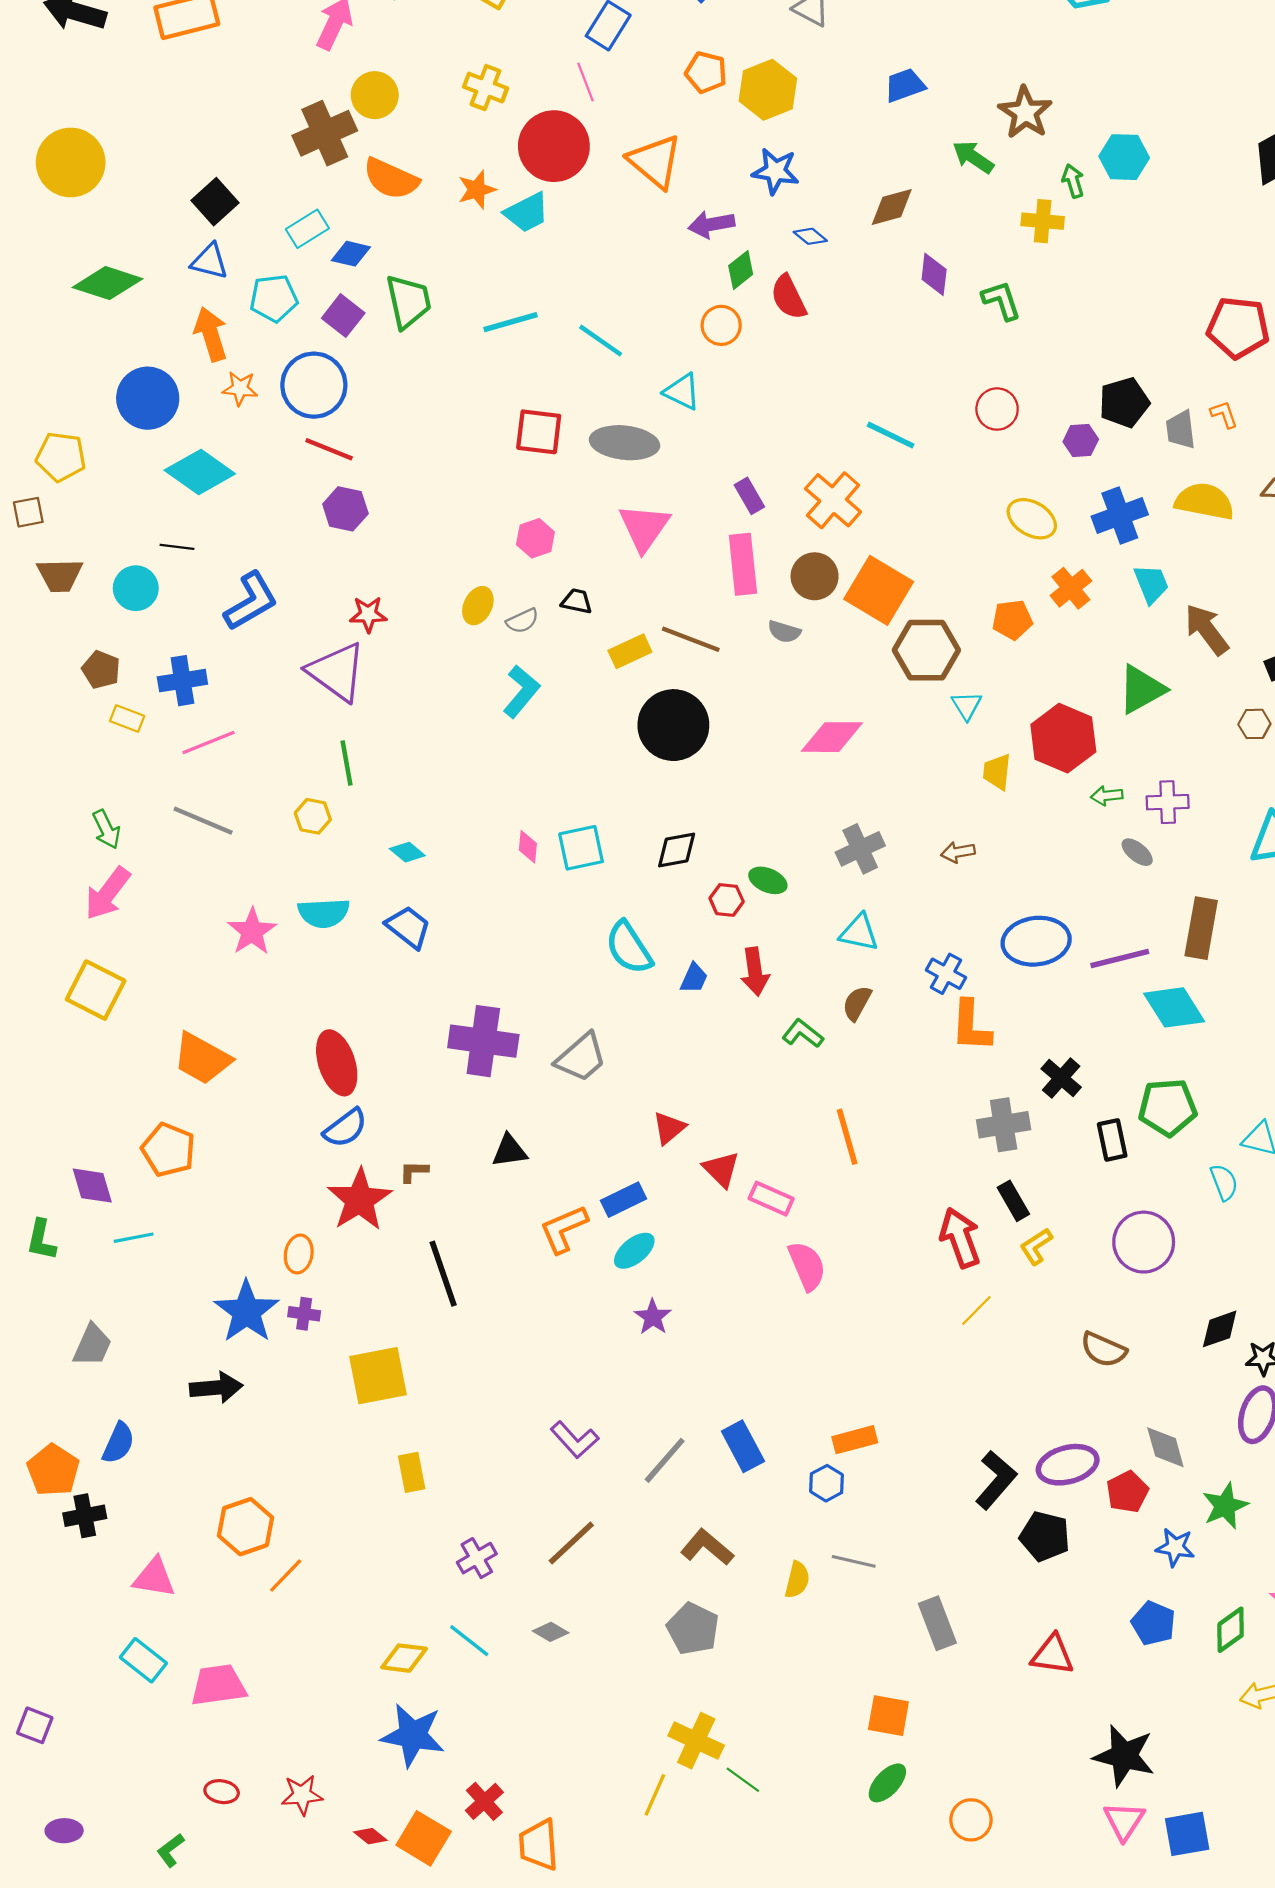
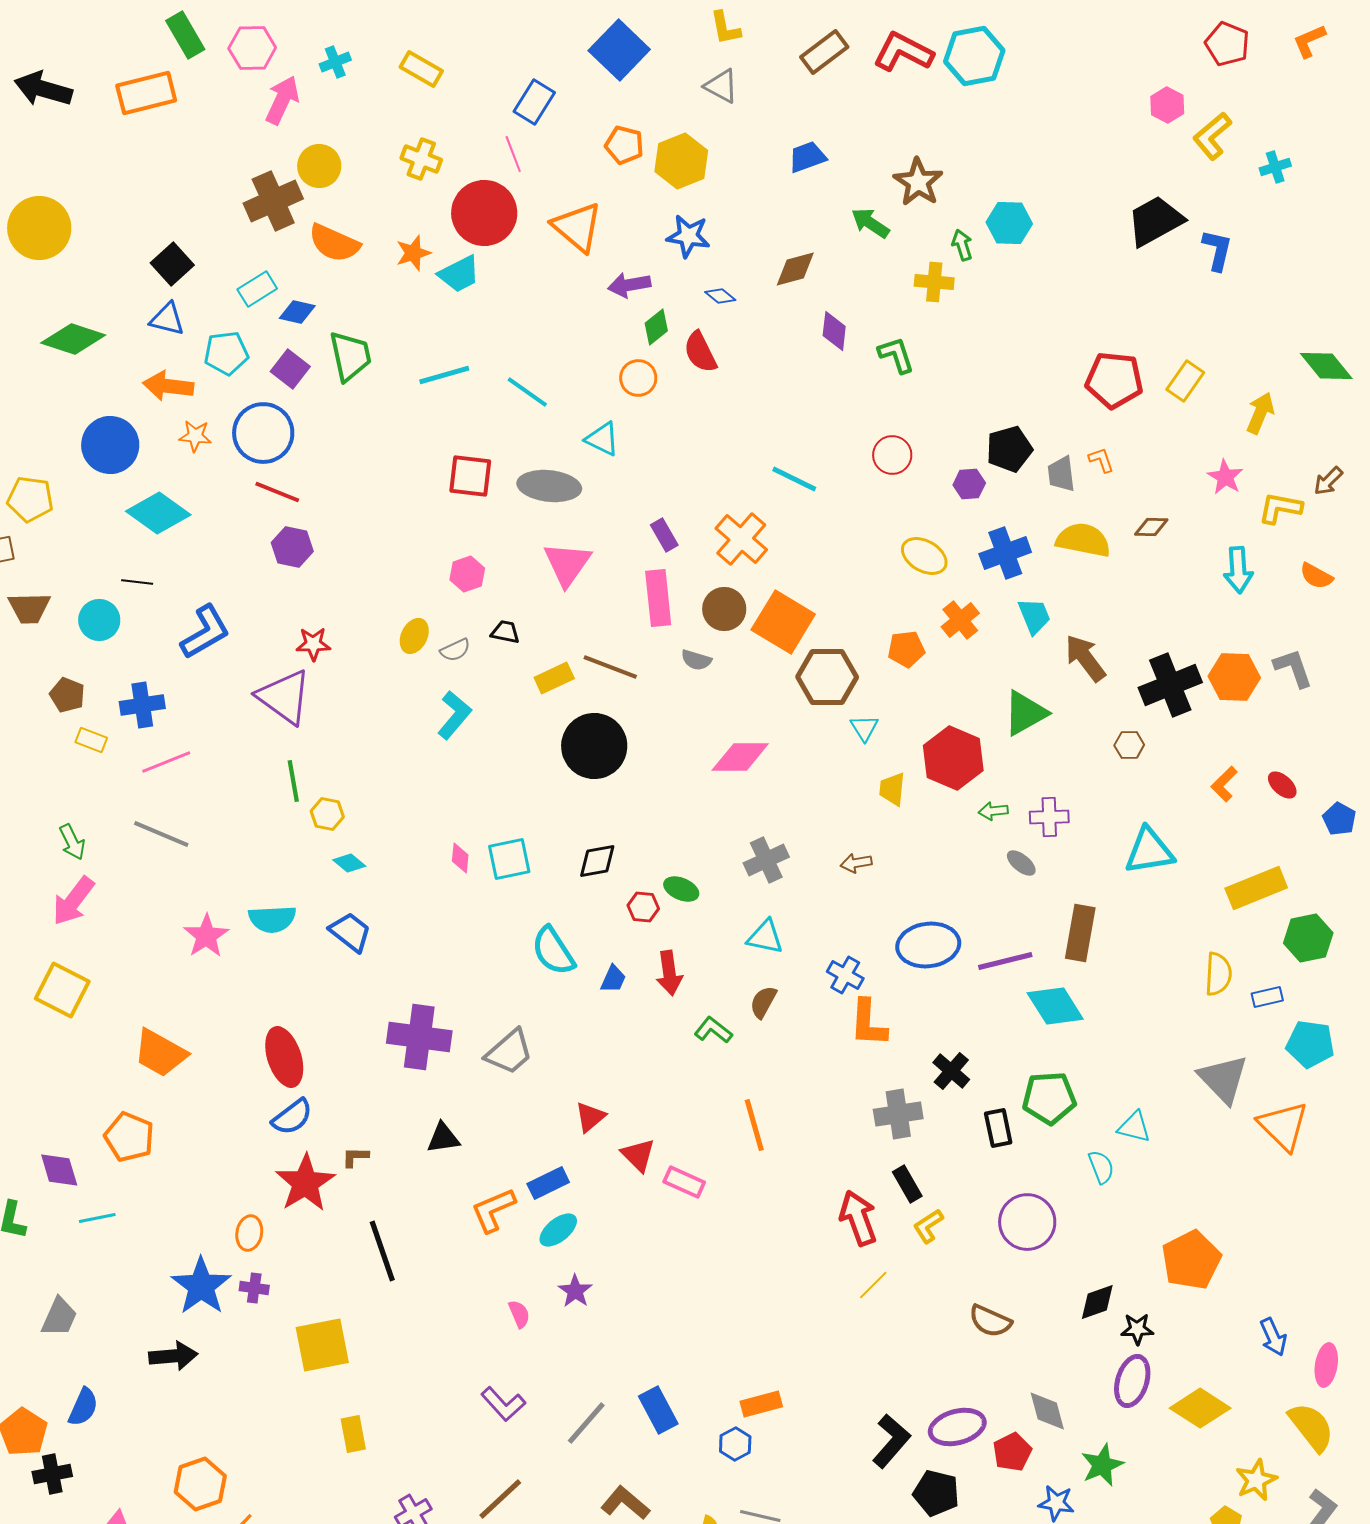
orange arrow: (211, 334) -> (168, 386), turned -66
yellow hexagon: (313, 816) -> (327, 814), moved
pink semicircle: (807, 1266) -> (519, 1314), moved, size x0.6

